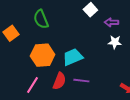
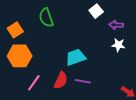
orange hexagon: (43, 55) -> (20, 56), moved

